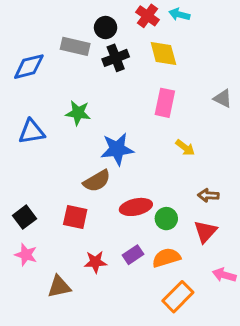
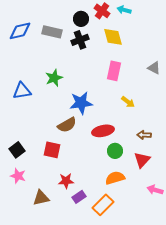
black circle: (106, 28) -> (81, 19), moved
blue diamond: (29, 67) -> (20, 31), moved
green star: (78, 113) -> (54, 78), turned -30
red ellipse: (136, 207) -> (103, 131), moved
purple rectangle: (133, 255) -> (79, 197), moved
orange rectangle: (178, 297) -> (103, 205), moved

